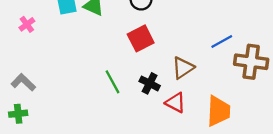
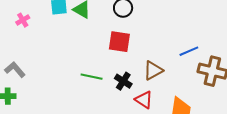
red square: (141, 38) -> (119, 42), turned 30
green line: (113, 82) -> (92, 77), turned -55

